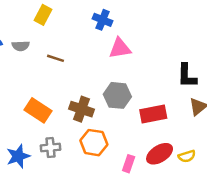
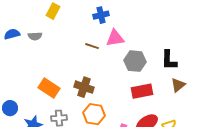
blue cross: (103, 20) -> (101, 15), turned -35
brown line: (55, 58) -> (92, 46), moved
gray hexagon: (117, 95) -> (135, 61), moved

